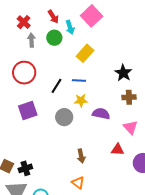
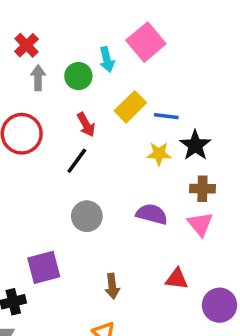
red arrow: (53, 17) -> (86, 125), moved
blue line: (79, 81) -> (166, 116), moved
yellow star: (81, 100) -> (159, 154), moved
purple square: (28, 110) -> (44, 267), moved
pink triangle: (130, 127) -> (200, 224), moved

